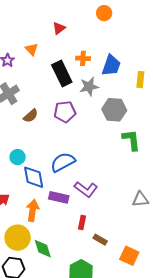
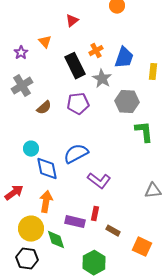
orange cross: (83, 58) -> (96, 51), turned -32
gray star: (89, 87) -> (102, 79), turned -30
purple rectangle: (59, 197) -> (75, 222), moved

